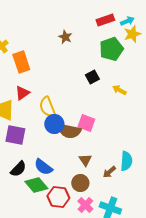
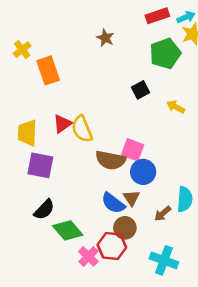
red triangle: (22, 93) -> (62, 124), moved
blue circle: (54, 124) -> (143, 172), moved
blue semicircle: (43, 167) -> (113, 203), moved
red hexagon: (58, 197) -> (112, 246), moved
pink cross: (85, 205) -> (88, 256), moved

